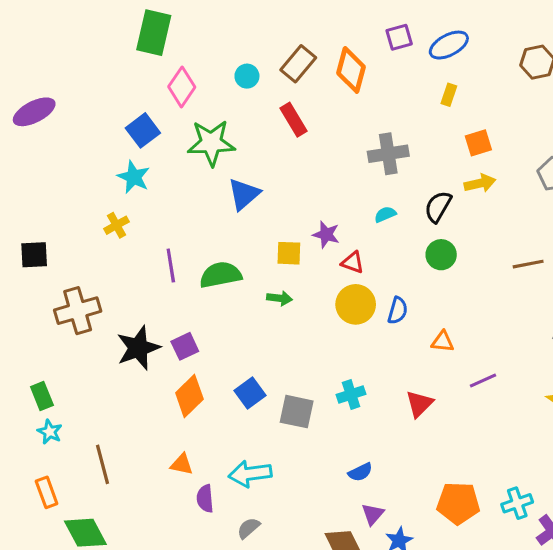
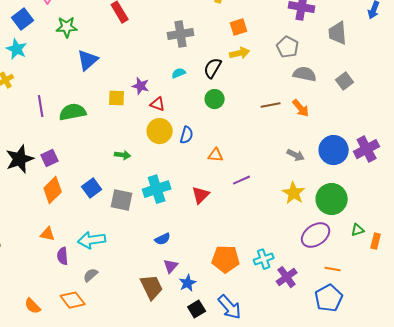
green star: (211, 143) -> (67, 27), size x0.7
green arrow: (280, 298) -> (123, 155), moved
cyan cross: (351, 394) -> (157, 189), size x1.5

